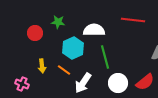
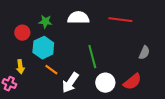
white semicircle: (94, 30) -> (78, 18), moved
cyan hexagon: (73, 48) -> (43, 48), moved
yellow arrow: (42, 66) -> (20, 67), moved

